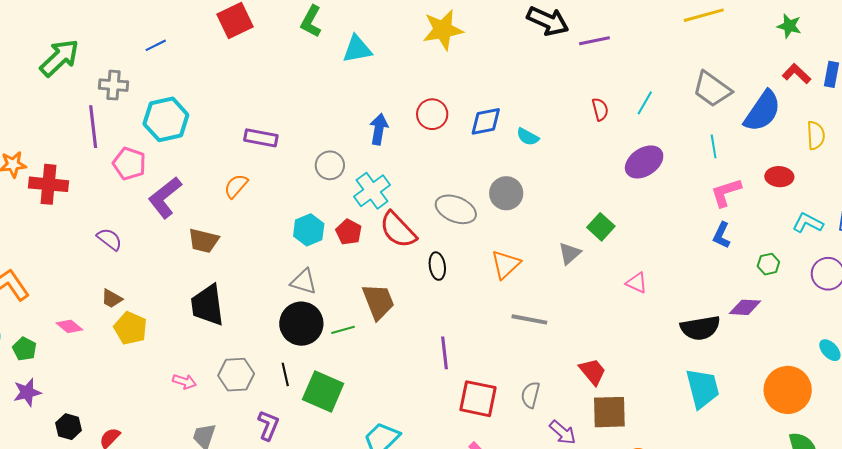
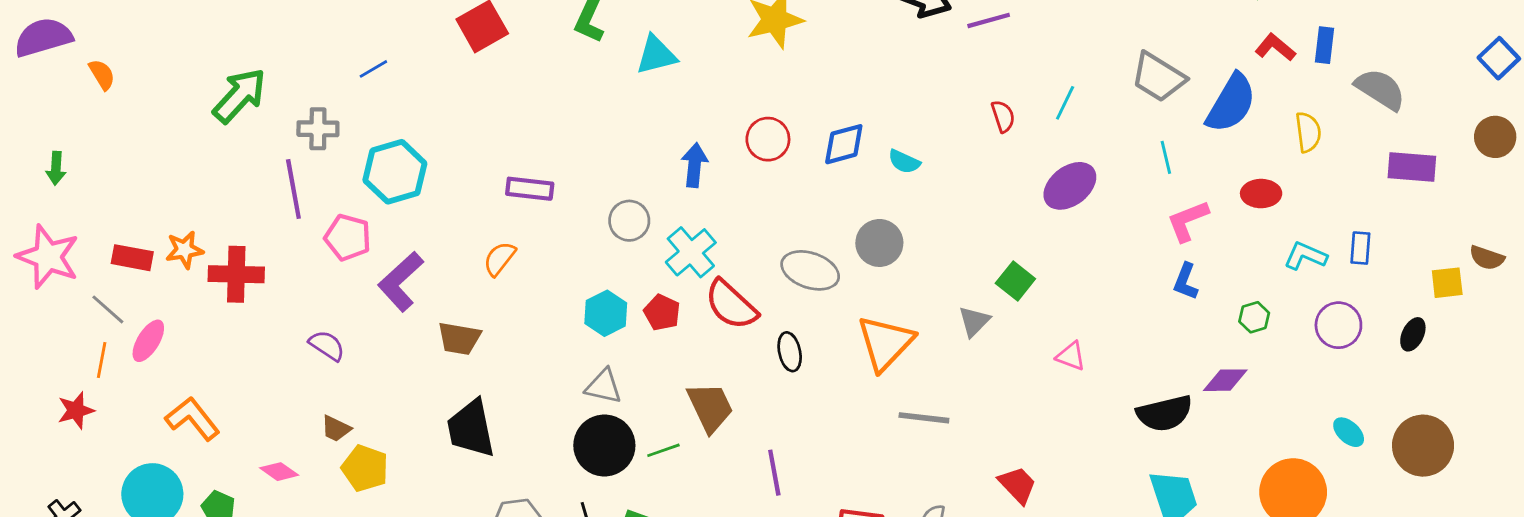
orange triangle: (506, 264) -> (885, 343), size x1.4
purple line: (444, 353) -> (774, 473), moved

